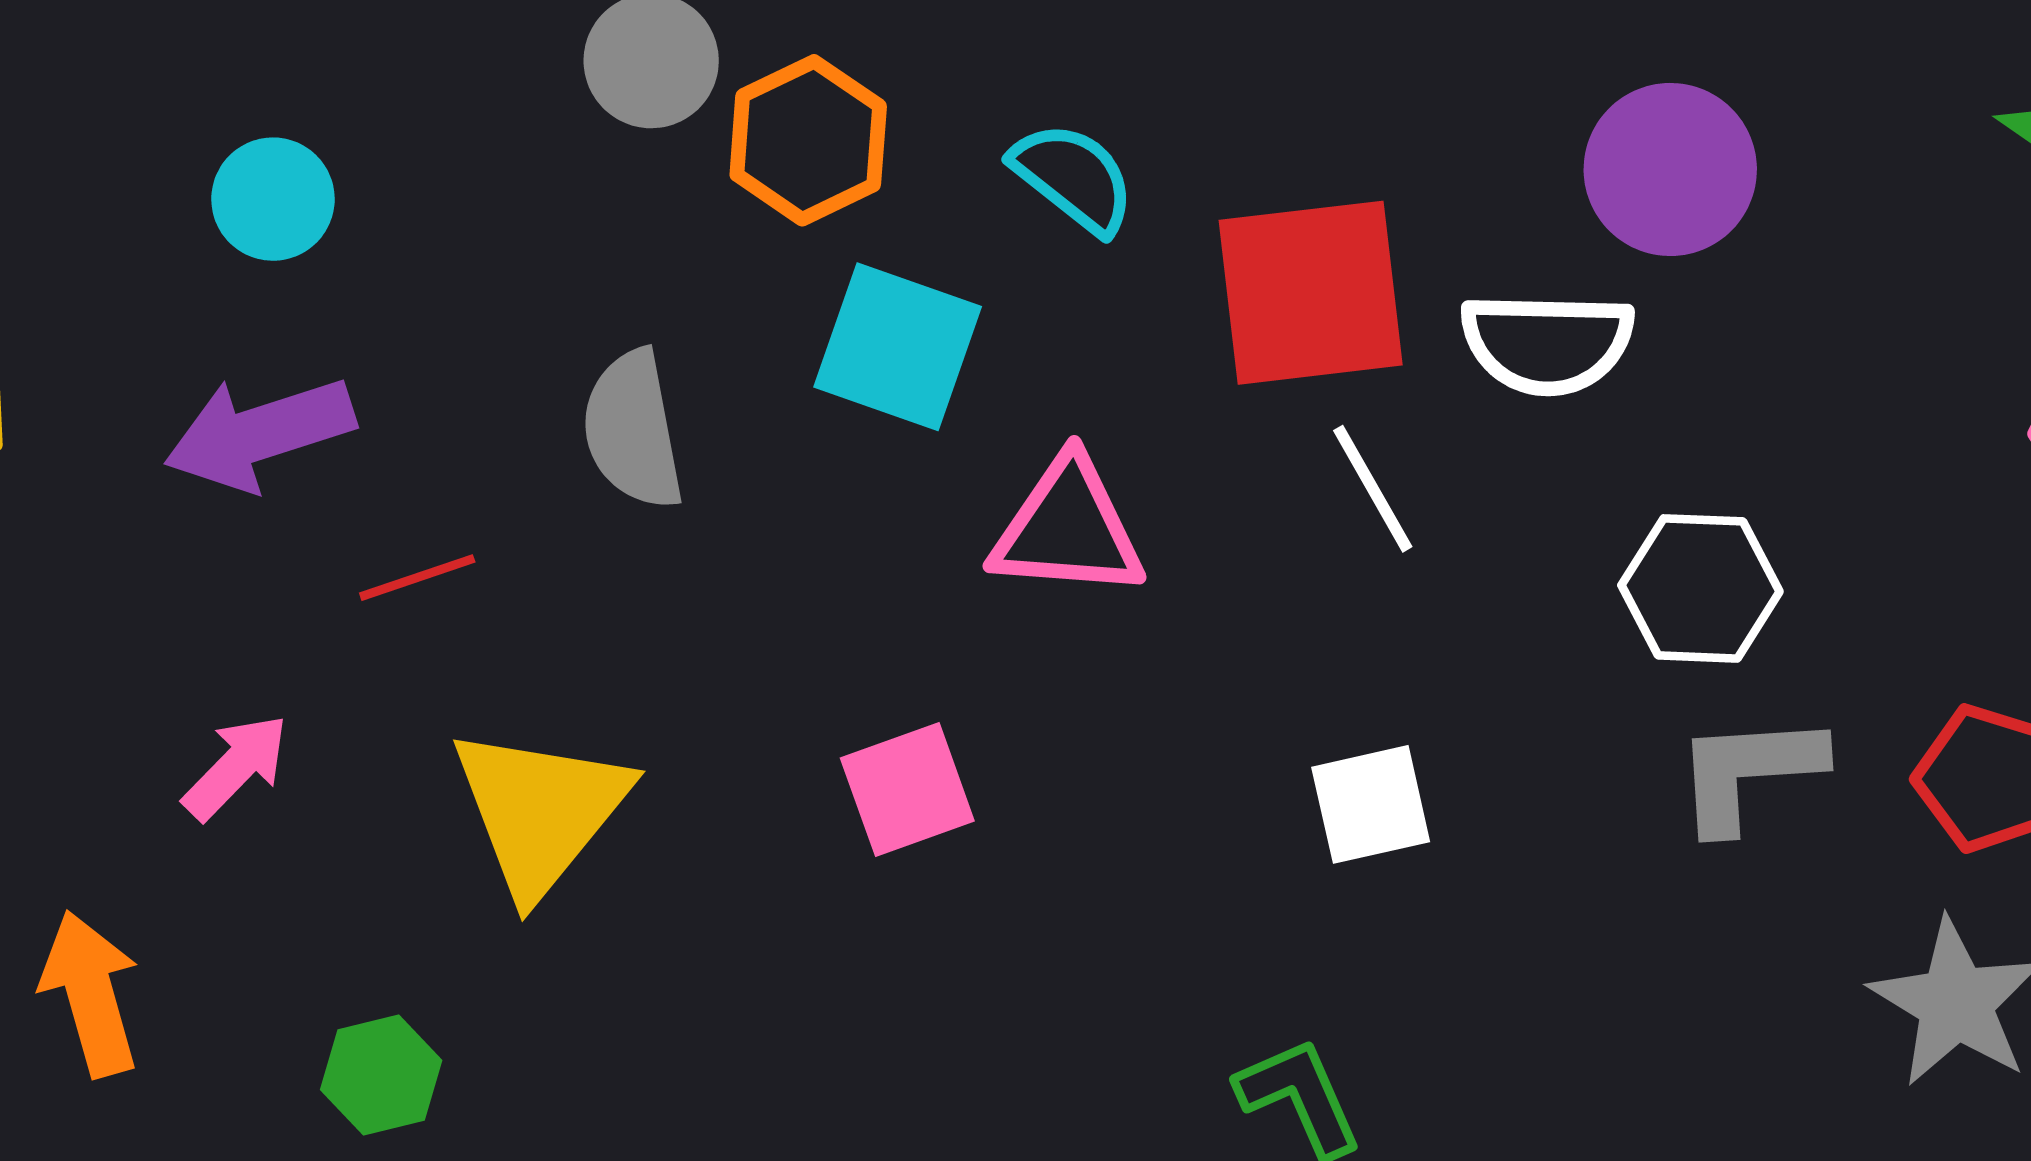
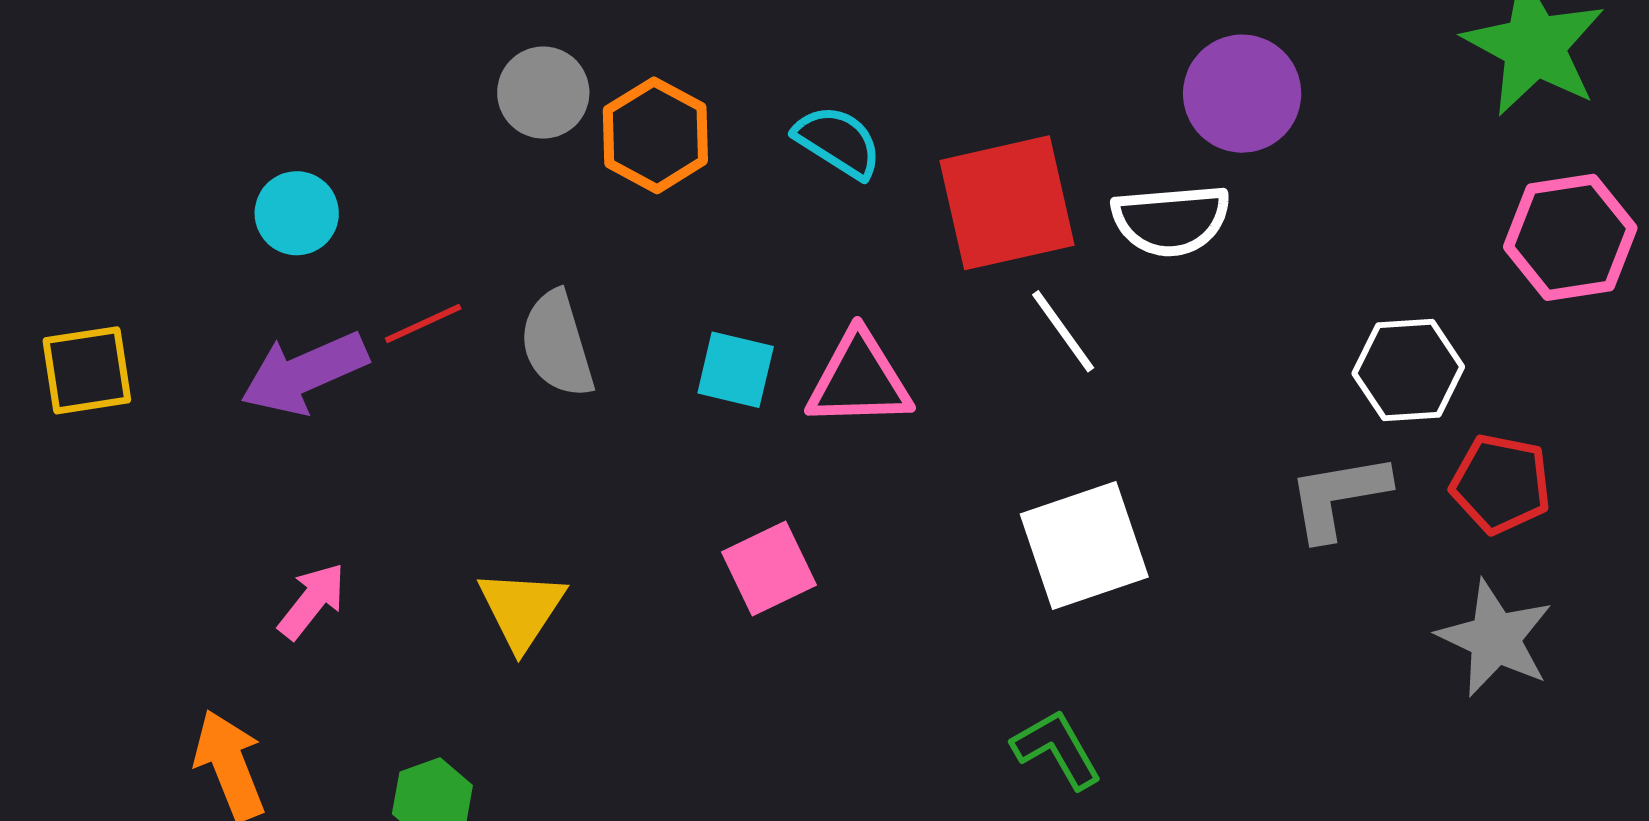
cyan square: (898, 347) -> (736, 370), moved, size x0.7
red line: (417, 578) -> (423, 323), moved
white hexagon: (1700, 588) -> (1408, 370), moved
white square: (1371, 804) -> (1084, 546), size x1.5
yellow triangle: (540, 811) -> (522, 609), size x0.7

